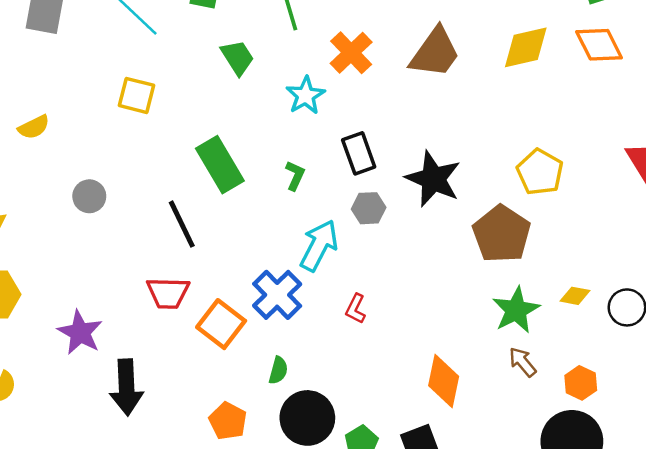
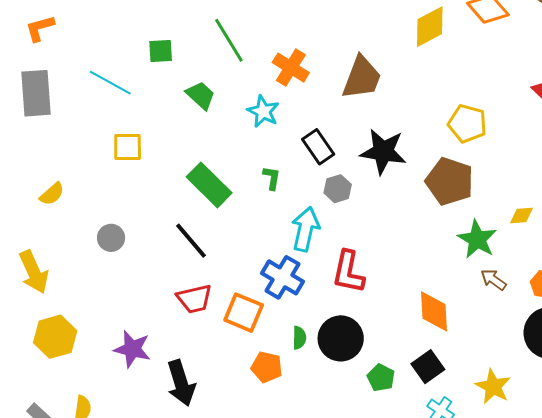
brown trapezoid: (435, 53) -> (362, 78), moved
red L-shape: (356, 309) -> (348, 272), size x1.8
black circle: (307, 418) -> (341, 338), moved
orange pentagon: (228, 421) -> (267, 367), moved

